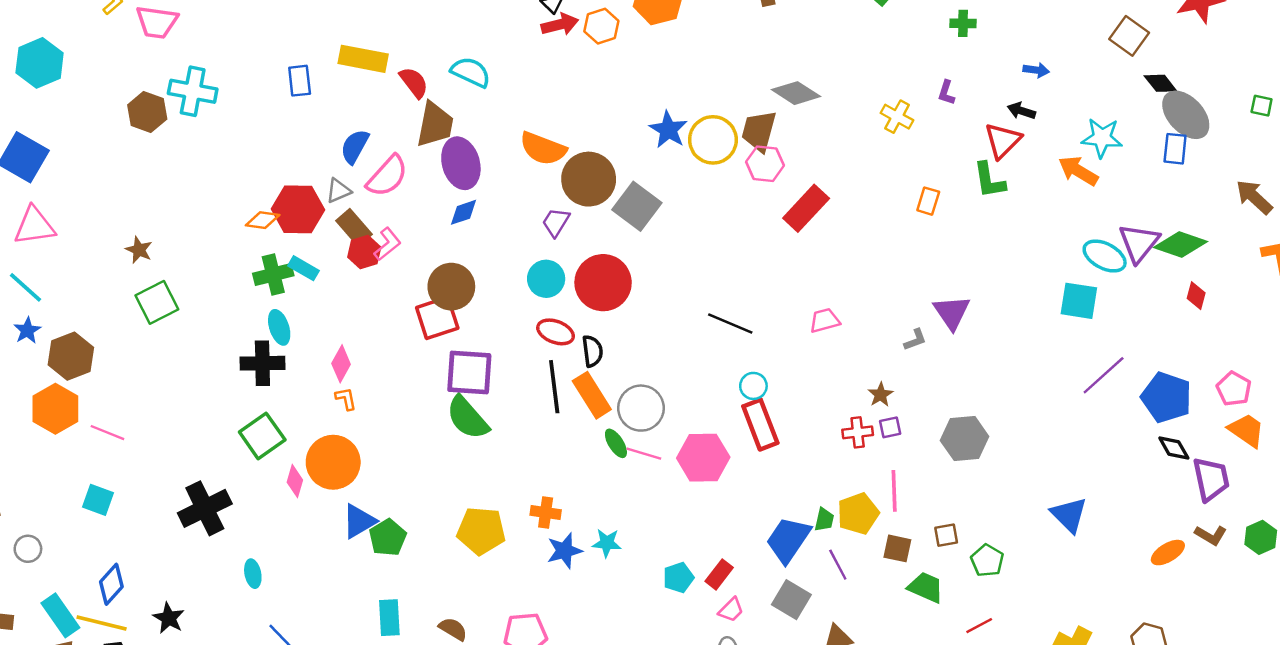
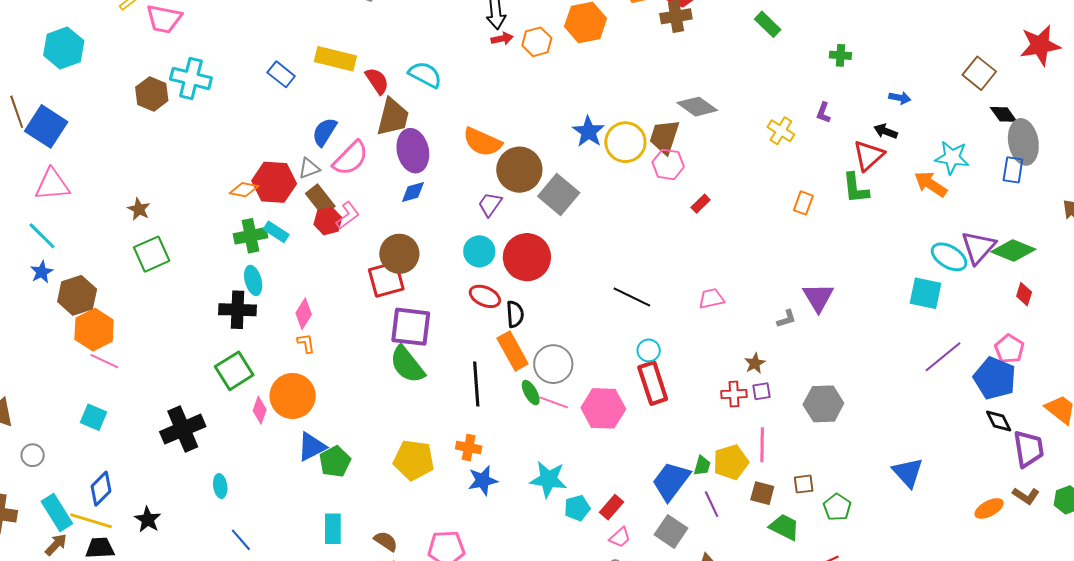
red arrow: (560, 24) -> (502, 39), size x0.7
blue rectangle: (300, 81) -> (281, 74), turned -48
gray ellipse: (1186, 115) -> (1023, 142), turned 30
red rectangle: (806, 208) -> (701, 204), size x0.5
black line: (554, 387) -> (476, 384), moved
pink pentagon: (1234, 389) -> (1009, 349), moved
orange hexagon: (55, 409) -> (94, 330), moved
cyan star: (607, 543) -> (548, 479), moved, size x1.5

